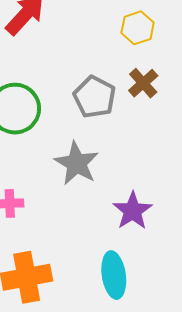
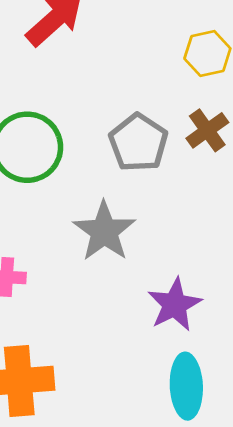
cyan ellipse: (114, 275) -> (186, 386), moved

